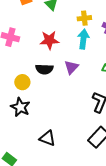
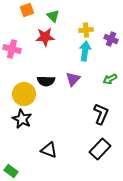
red star: (49, 40) -> (45, 37), moved
yellow circle: (22, 82) -> (24, 94), size x1.5

